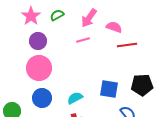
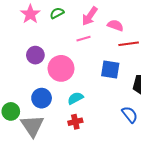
purple circle: (38, 41) -> (35, 55), moved
pink circle: (39, 68) -> (61, 68), moved
blue square: (109, 89) -> (110, 69), moved

